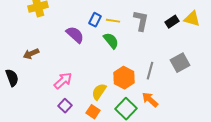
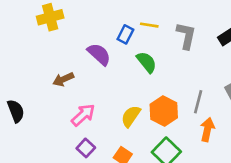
yellow line: (113, 21) -> (149, 25), moved
brown arrow: (31, 54) -> (63, 79), moved
yellow semicircle: (99, 92) -> (131, 116), moved
orange arrow: (150, 100) -> (207, 129), moved, turned 60

